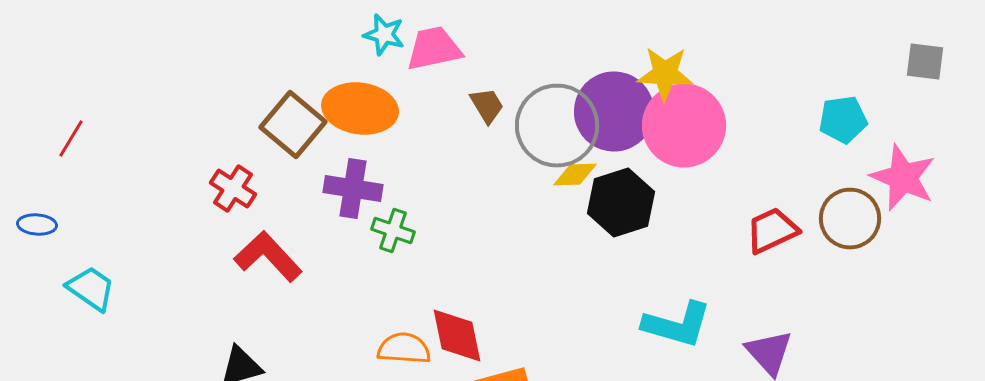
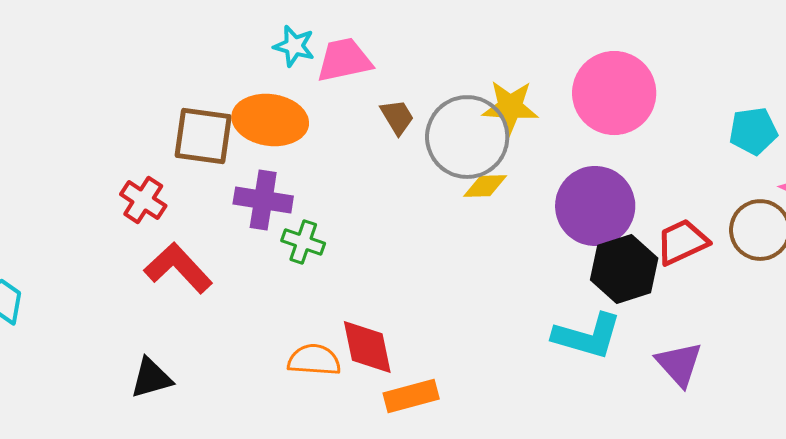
yellow star: (665, 74) -> (510, 107), moved
purple circle: (614, 112) -> (595, 206), moved
brown square: (293, 124) -> (203, 136), turned -32
pink circle: (684, 126) -> (614, 93), moved
black hexagon: (621, 202) -> (624, 269), moved

